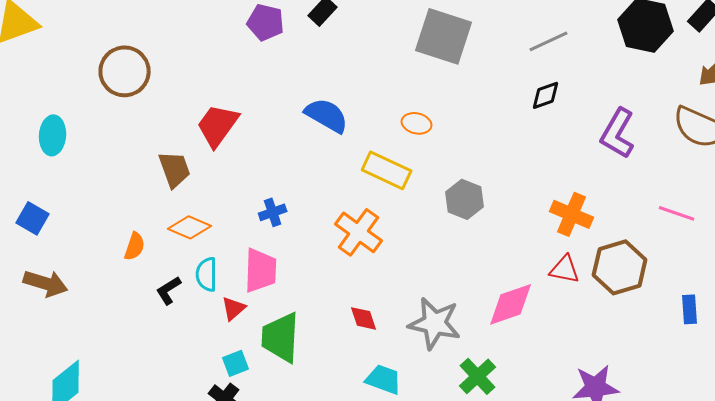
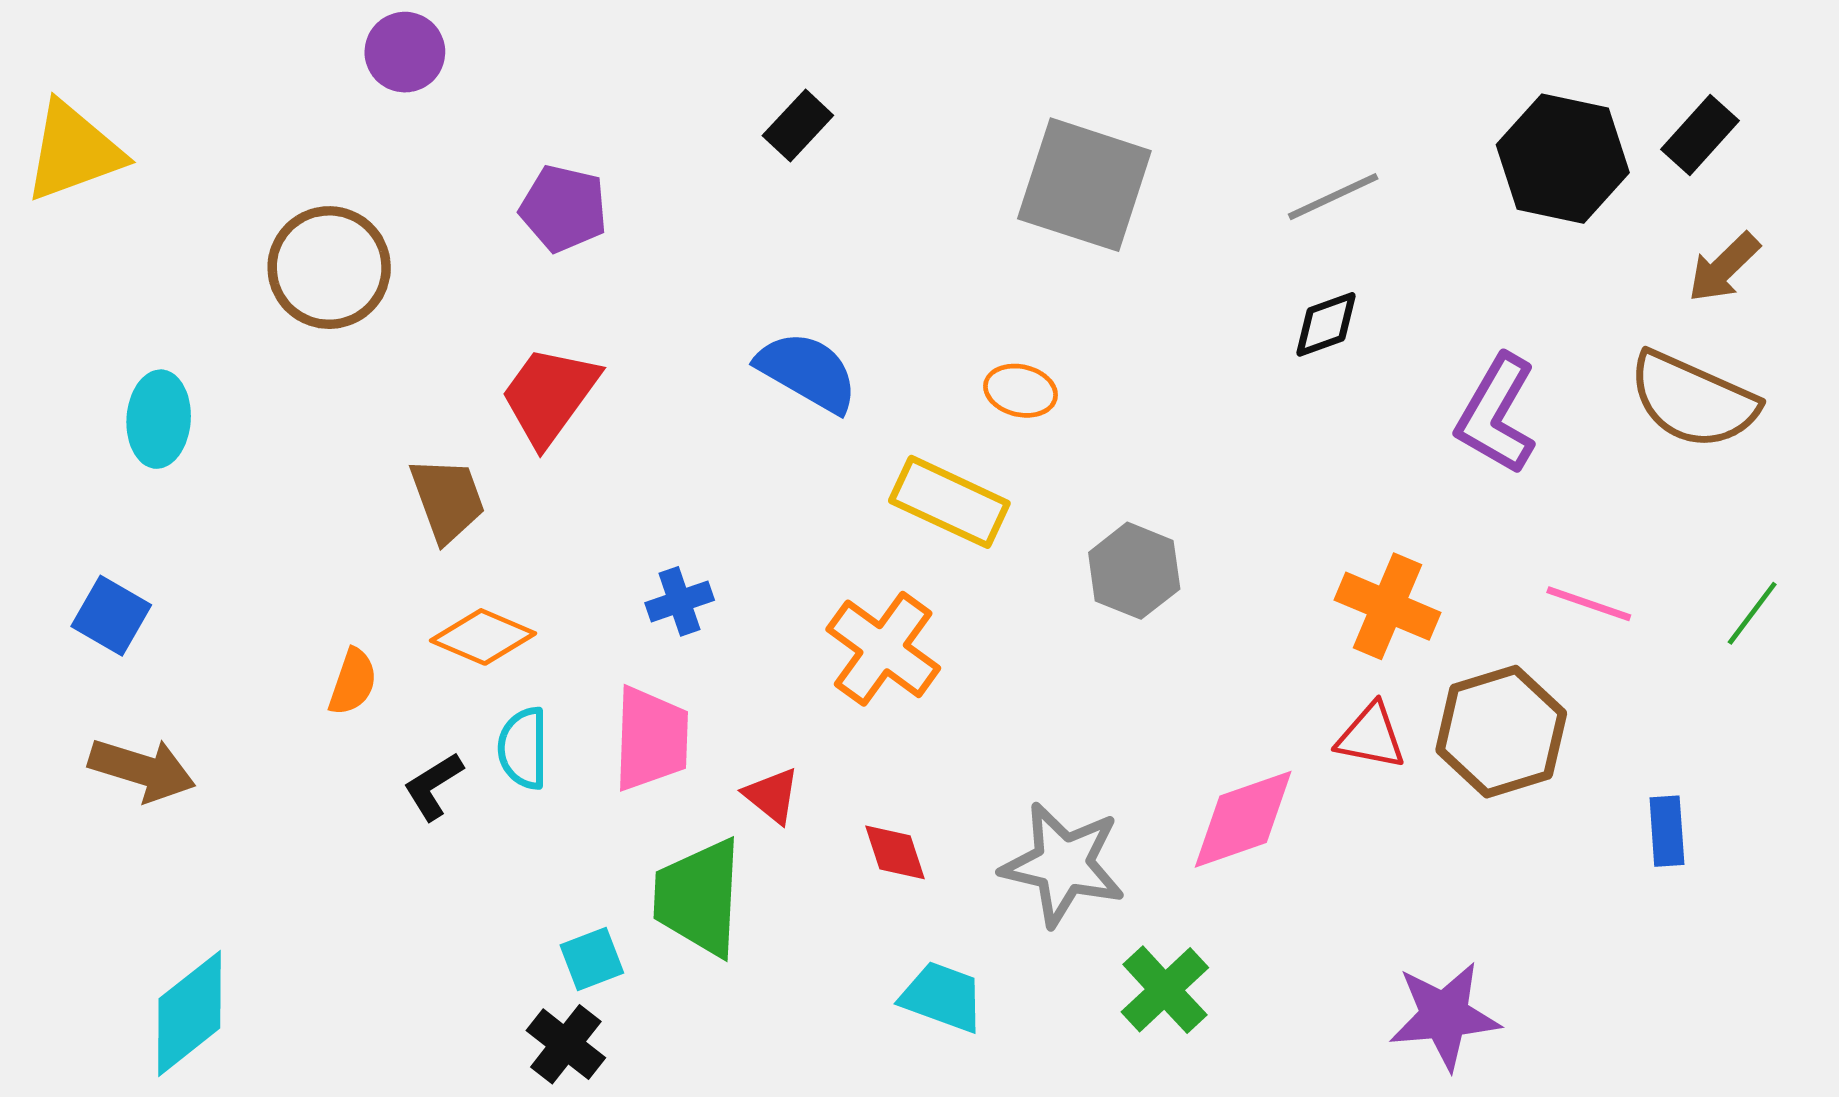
purple pentagon: (266, 22) -> (564, 208), moved
pink line: (677, 213) -> (1589, 604), moved
red triangle: (234, 308) -> (772, 796), moved, turned -40

